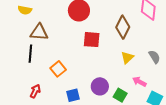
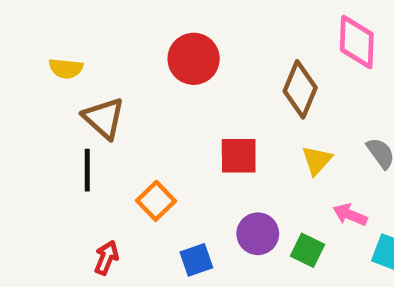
brown triangle: (39, 32) -> (104, 118), turned 42
red square: (92, 40) -> (239, 156), moved

